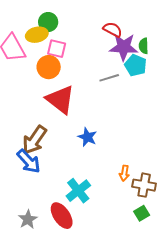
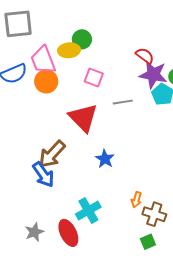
pink square: (57, 49) -> (94, 78), moved
orange circle: (49, 67) -> (46, 81), moved
gray line: (109, 78) -> (123, 102), moved

